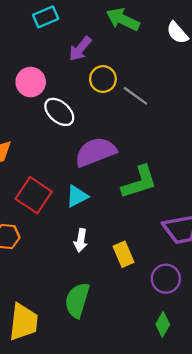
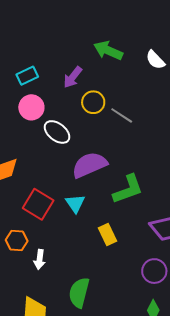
cyan rectangle: (46, 17) -> (27, 76), moved
cyan triangle: (77, 196) -> (75, 204), turned -35
white arrow: (81, 240) -> (40, 259), moved
yellow rectangle: (124, 254) -> (107, 234), moved

